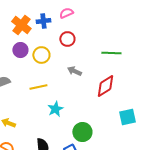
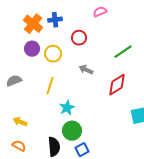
pink semicircle: (66, 13) -> (100, 12), moved
green line: (111, 53) -> (123, 52), turned -36
yellow line: (38, 87) -> (50, 86), turned -60
green circle: (82, 132) -> (72, 131), moved

